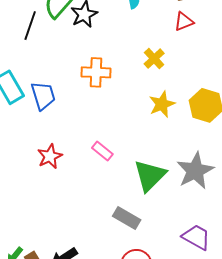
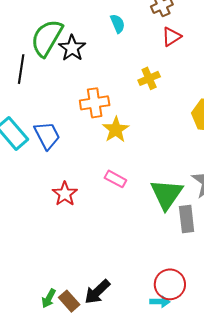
yellow cross: (154, 59) -> (149, 78), turned 30
yellow star: (162, 104) -> (116, 130), moved
gray rectangle: (127, 218) -> (187, 219), moved, turned 64

